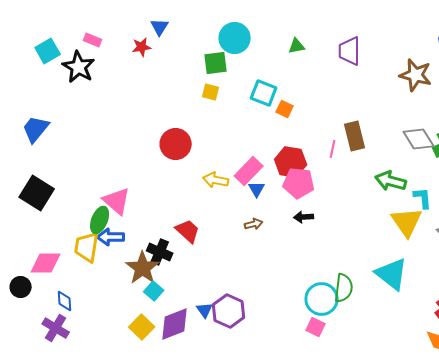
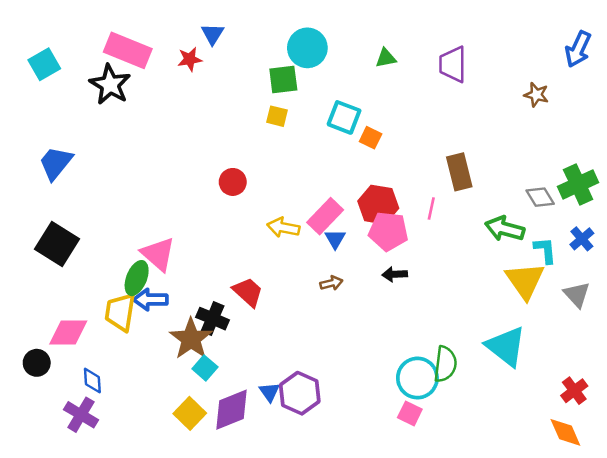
pink rectangle: (93, 40) -> (128, 50), size x2.0
cyan square: (48, 51) -> (44, 64), moved
brown star: (416, 75) -> (536, 95), size x0.6
gray diamond: (419, 139) -> (540, 197), moved, size x0.7
red circle: (176, 144) -> (233, 182), size x0.7
pink line: (333, 149) -> (431, 209), moved

